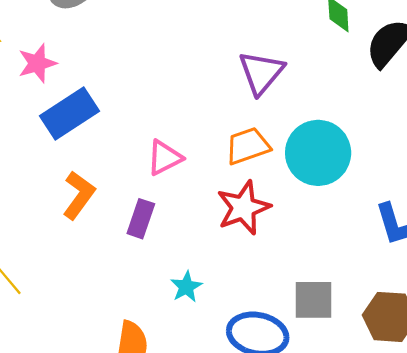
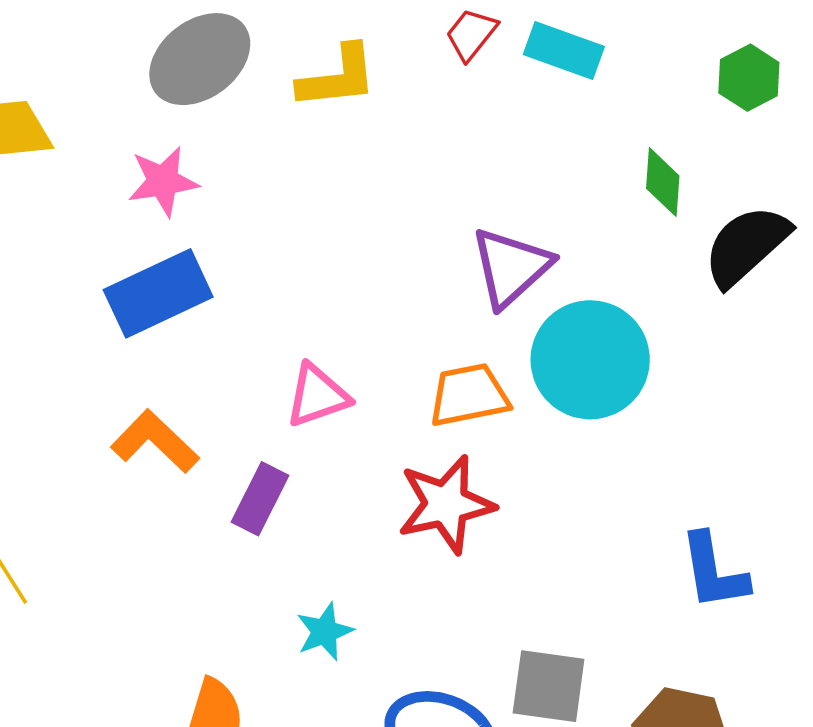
pink star: (37, 63) -> (163, 181), moved
cyan circle: (318, 153) -> (590, 360), moved
orange L-shape: (79, 195) -> (155, 441), turned -90

